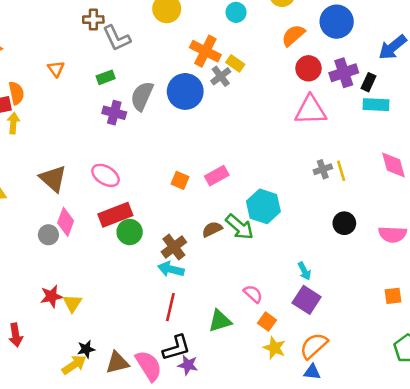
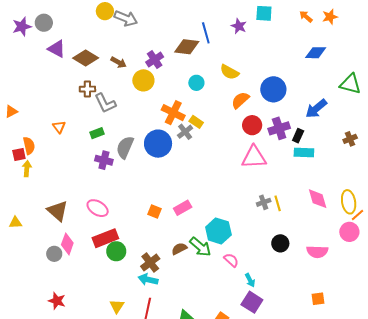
pink semicircle: (253, 294) -> (231, 260), moved
red star: (51, 296) -> (57, 301), turned 30
yellow triangle: (72, 303) -> (117, 306), moved

